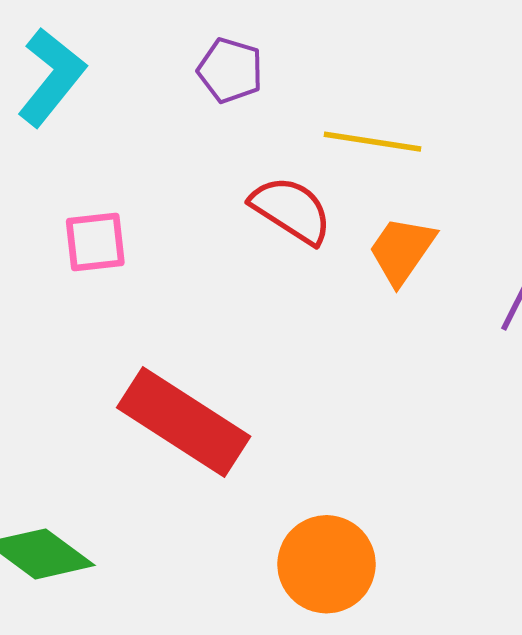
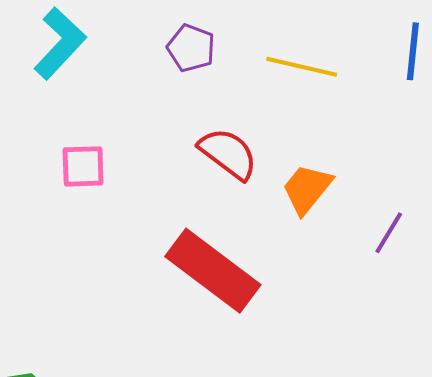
yellow line: (372, 142) -> (302, 67), moved
red rectangle: (184, 422) -> (213, 271), moved

